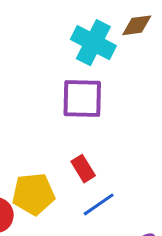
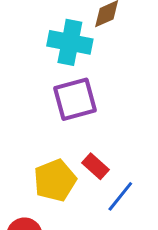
yellow pentagon: (33, 194) -> (55, 180), moved

